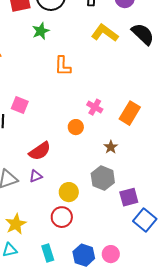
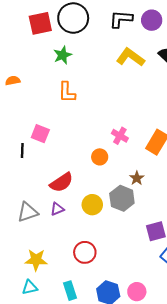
orange L-shape: (63, 66) -> (67, 92), moved
gray hexagon: (103, 178) -> (122, 198), moved
yellow circle: (69, 192) -> (92, 205), moved
yellow star: (16, 224) -> (36, 260), turned 30

